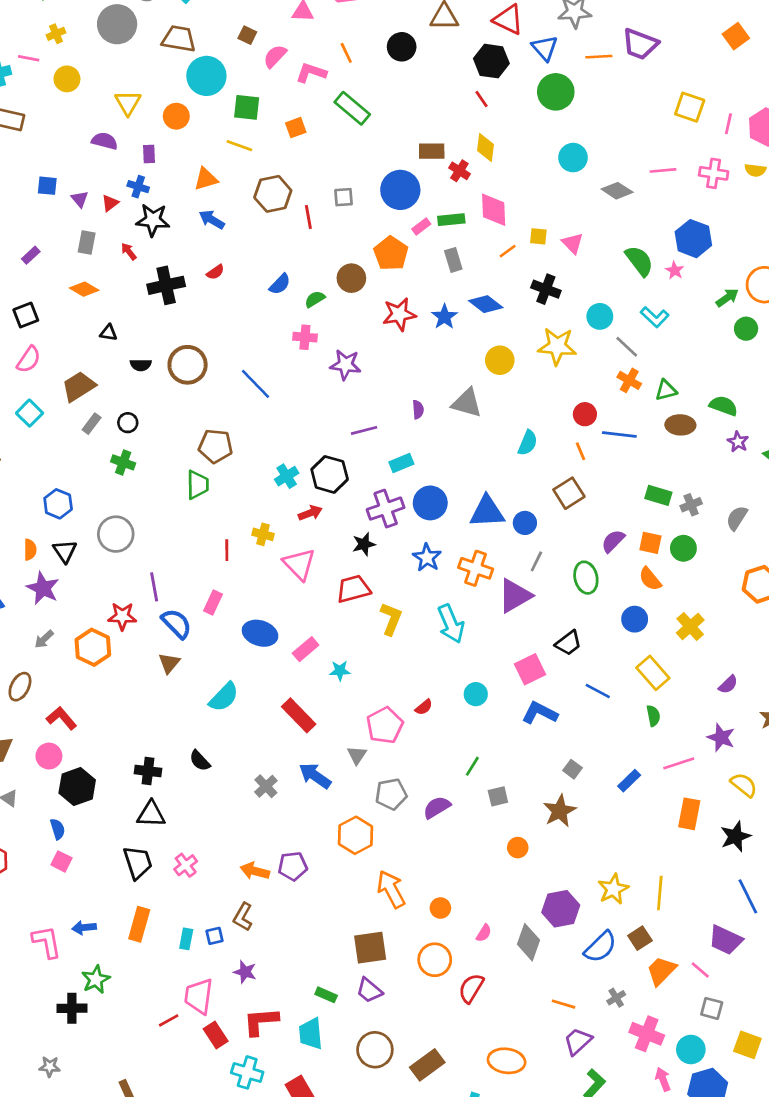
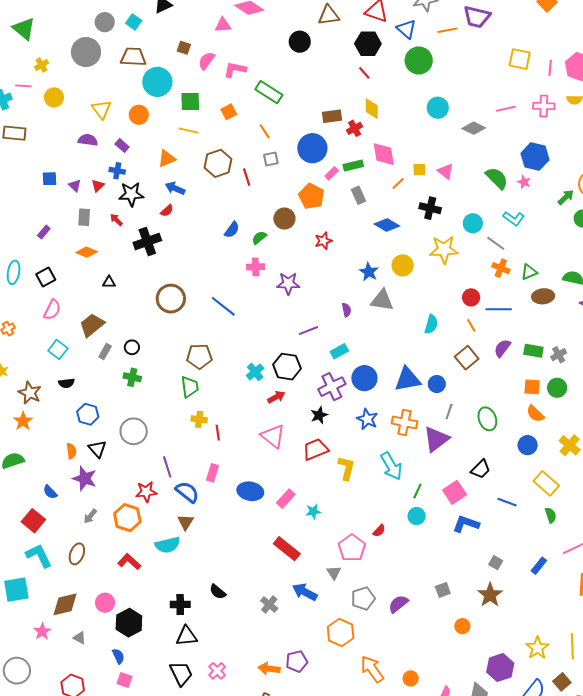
orange line: (346, 53) -> (265, 131), moved
purple rectangle: (149, 154) -> (122, 146), turned -40
red cross: (459, 171) -> (355, 128), turned 35
red semicircle: (215, 272) -> (167, 211), moved
red star: (399, 314) -> (323, 241), size x0.7
blue star: (445, 317) -> (369, 272), moved
black semicircle: (141, 365) -> (66, 383), moved
yellow cross: (263, 534) -> (199, 419), moved
purple semicircle: (613, 541) -> (502, 348), moved
cyan semicircle: (224, 697) -> (168, 545), moved, turned 40
red L-shape: (61, 718) -> (129, 562), moved
green line: (472, 766) -> (417, 491), moved

